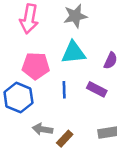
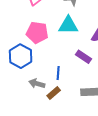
blue line: (64, 90) -> (58, 73), moved

